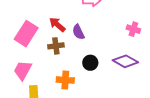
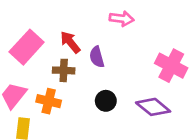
pink cross: (133, 29) -> (171, 66), size x1.6
orange cross: (65, 80) -> (49, 101), moved

